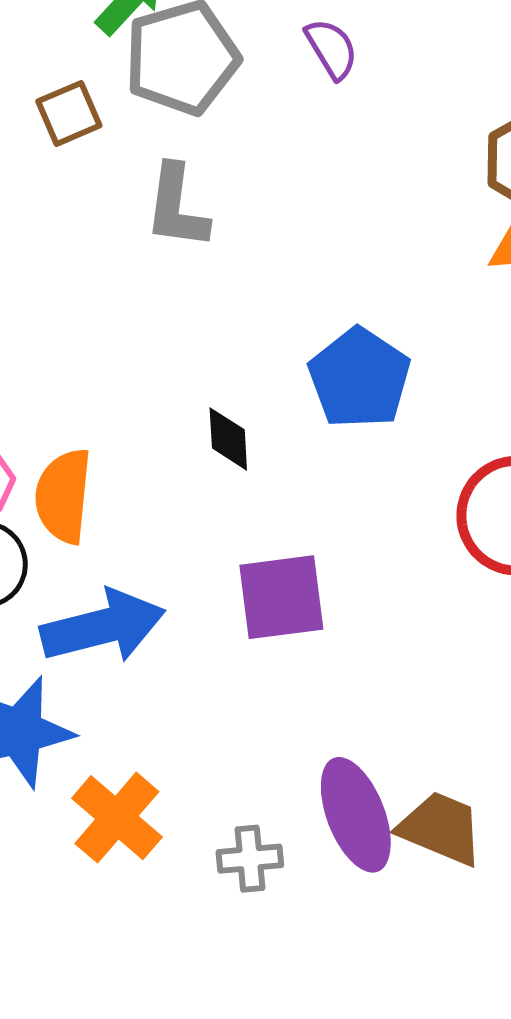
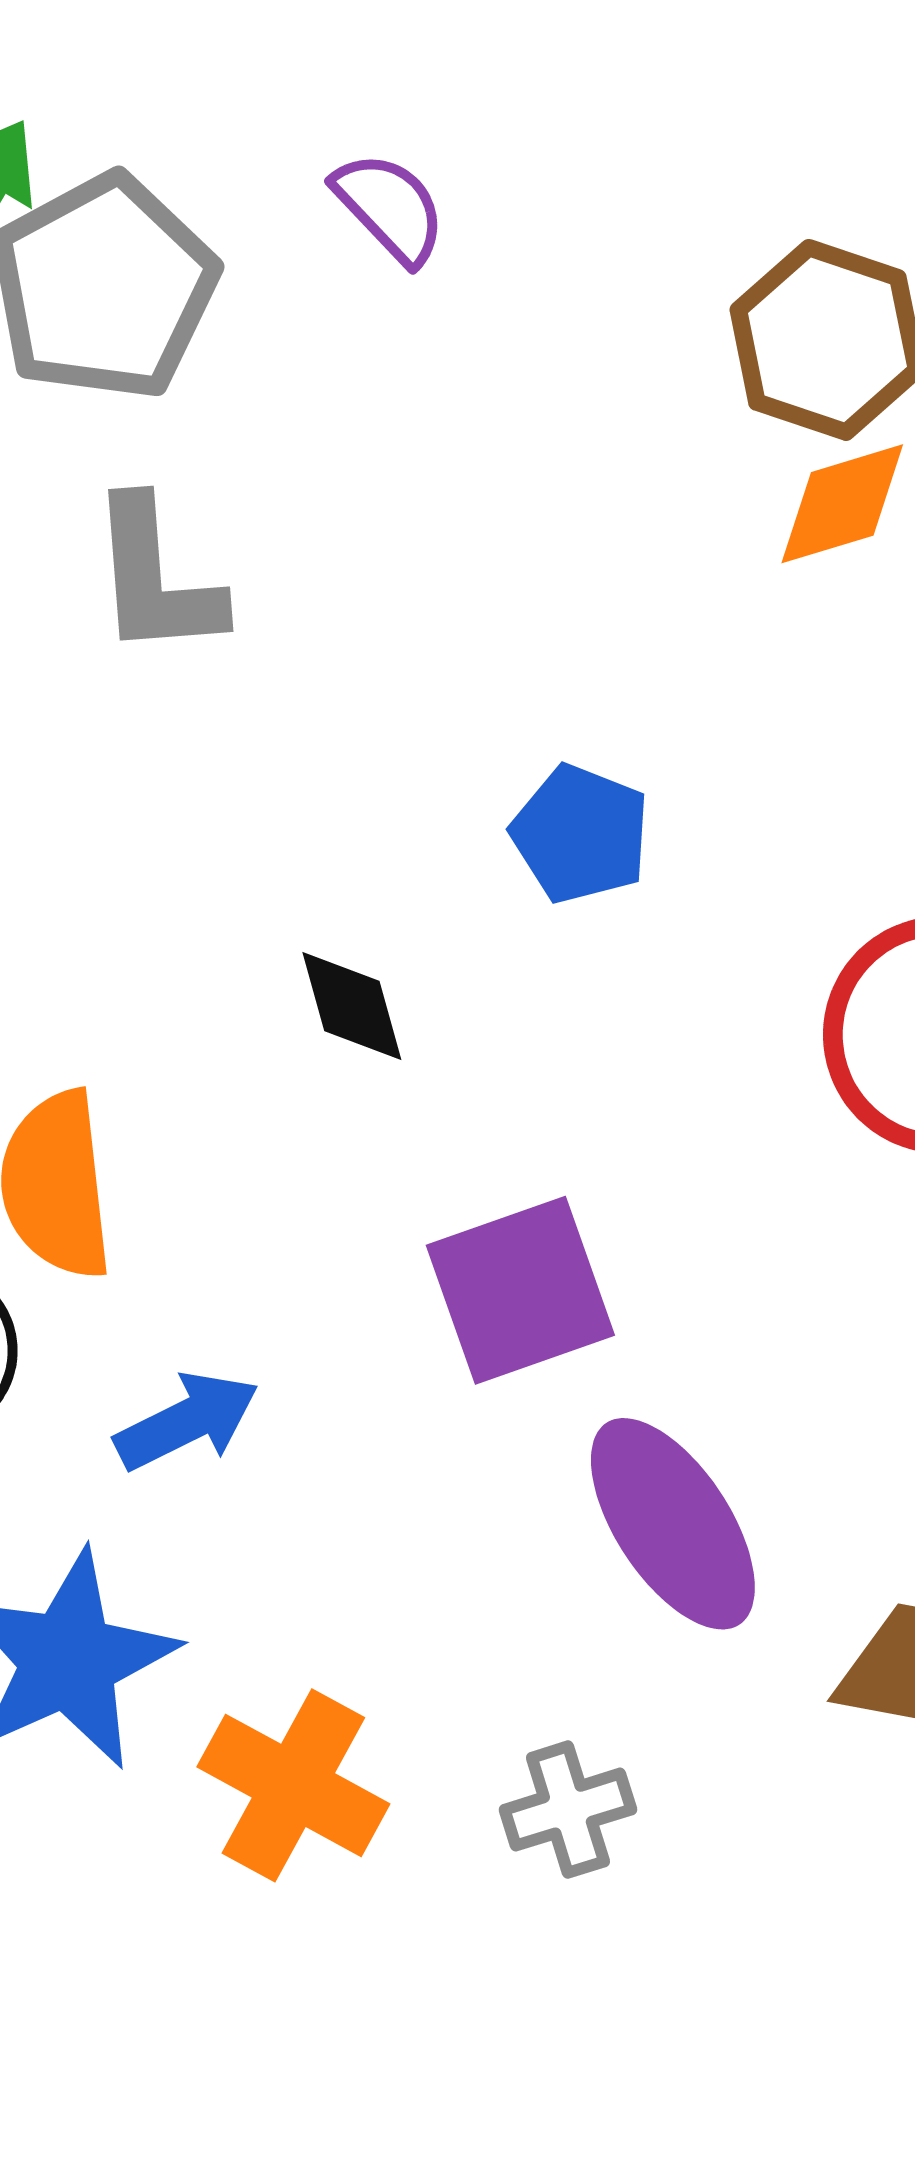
blue pentagon: (359, 378) -> (581, 834), size x0.7
blue arrow: (103, 627) -> (187, 1421), size x0.6
purple ellipse: (356, 815) -> (673, 1524), moved

